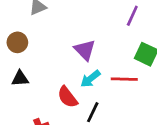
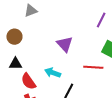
cyan arrow: (90, 79) -> (53, 73), moved, turned 56
red semicircle: (67, 97) -> (28, 81), moved

